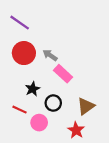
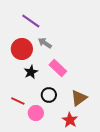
purple line: (20, 23) -> (31, 21), moved
gray arrow: (50, 55) -> (45, 43), moved
black star: (33, 89) -> (31, 72), moved

